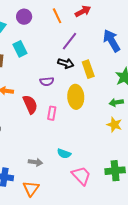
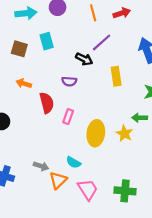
black arrow: (66, 63) -> (84, 59), moved
yellow ellipse: (76, 97) -> (96, 133), moved
yellow star: (114, 125) -> (124, 133), moved
orange triangle: (31, 189) -> (58, 180), moved

